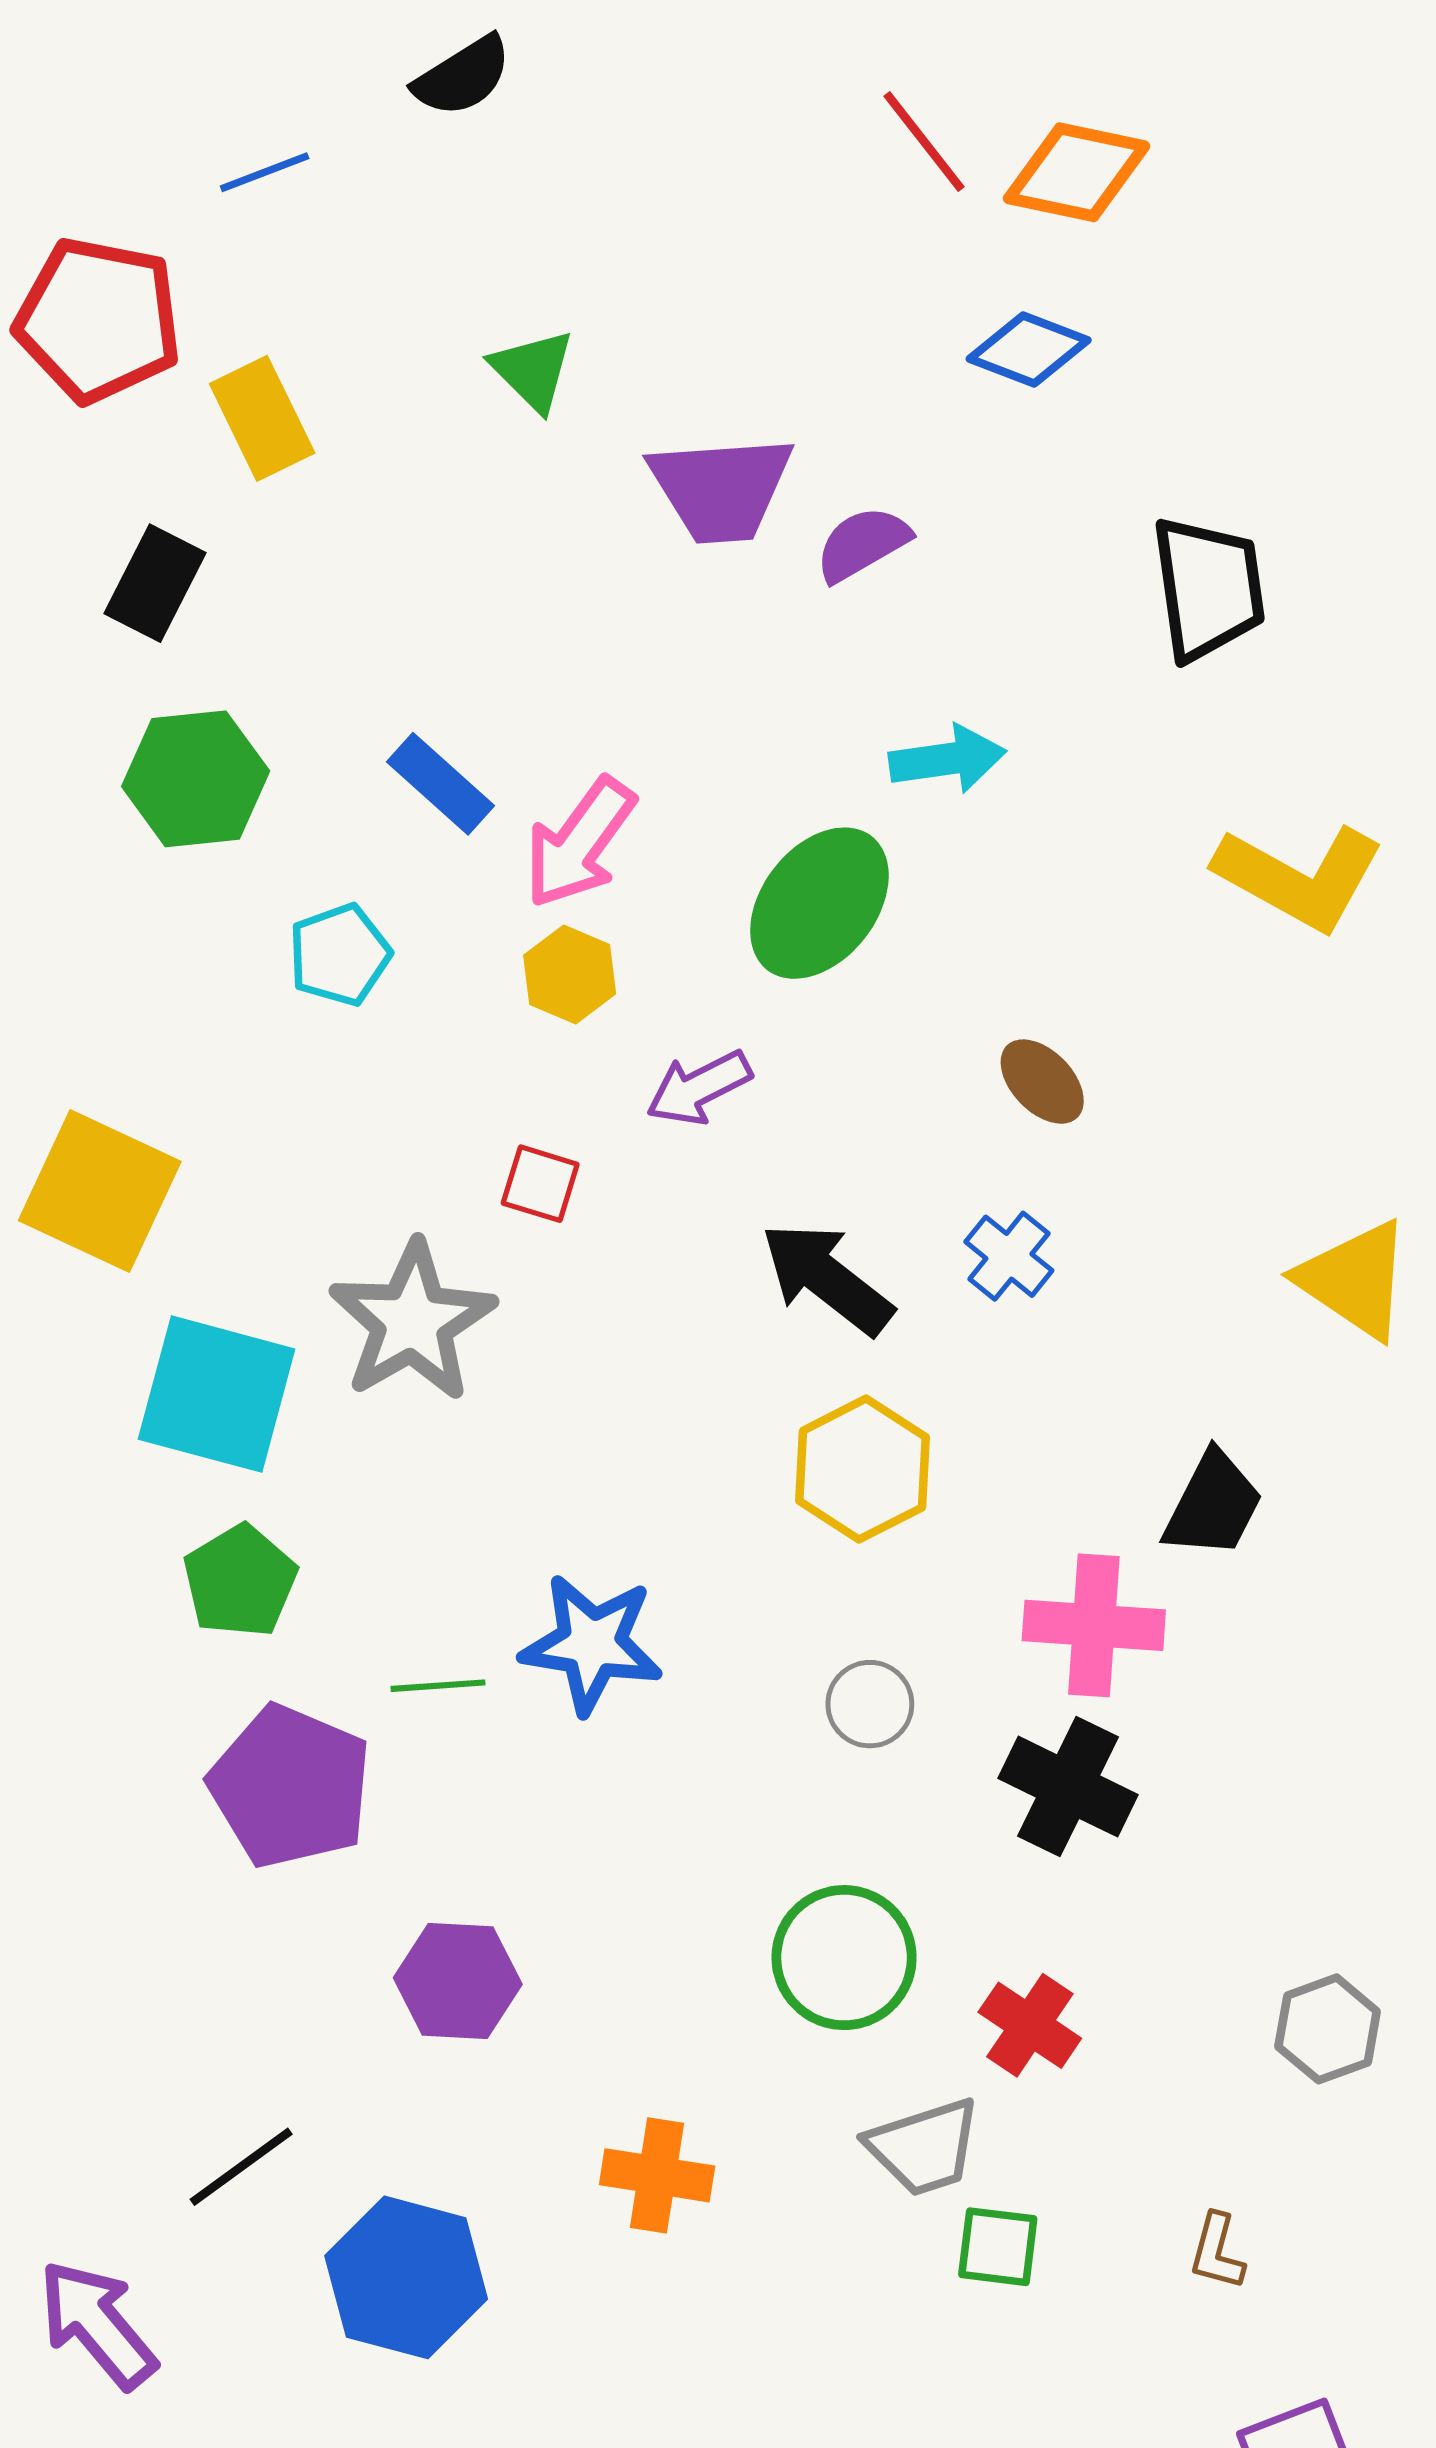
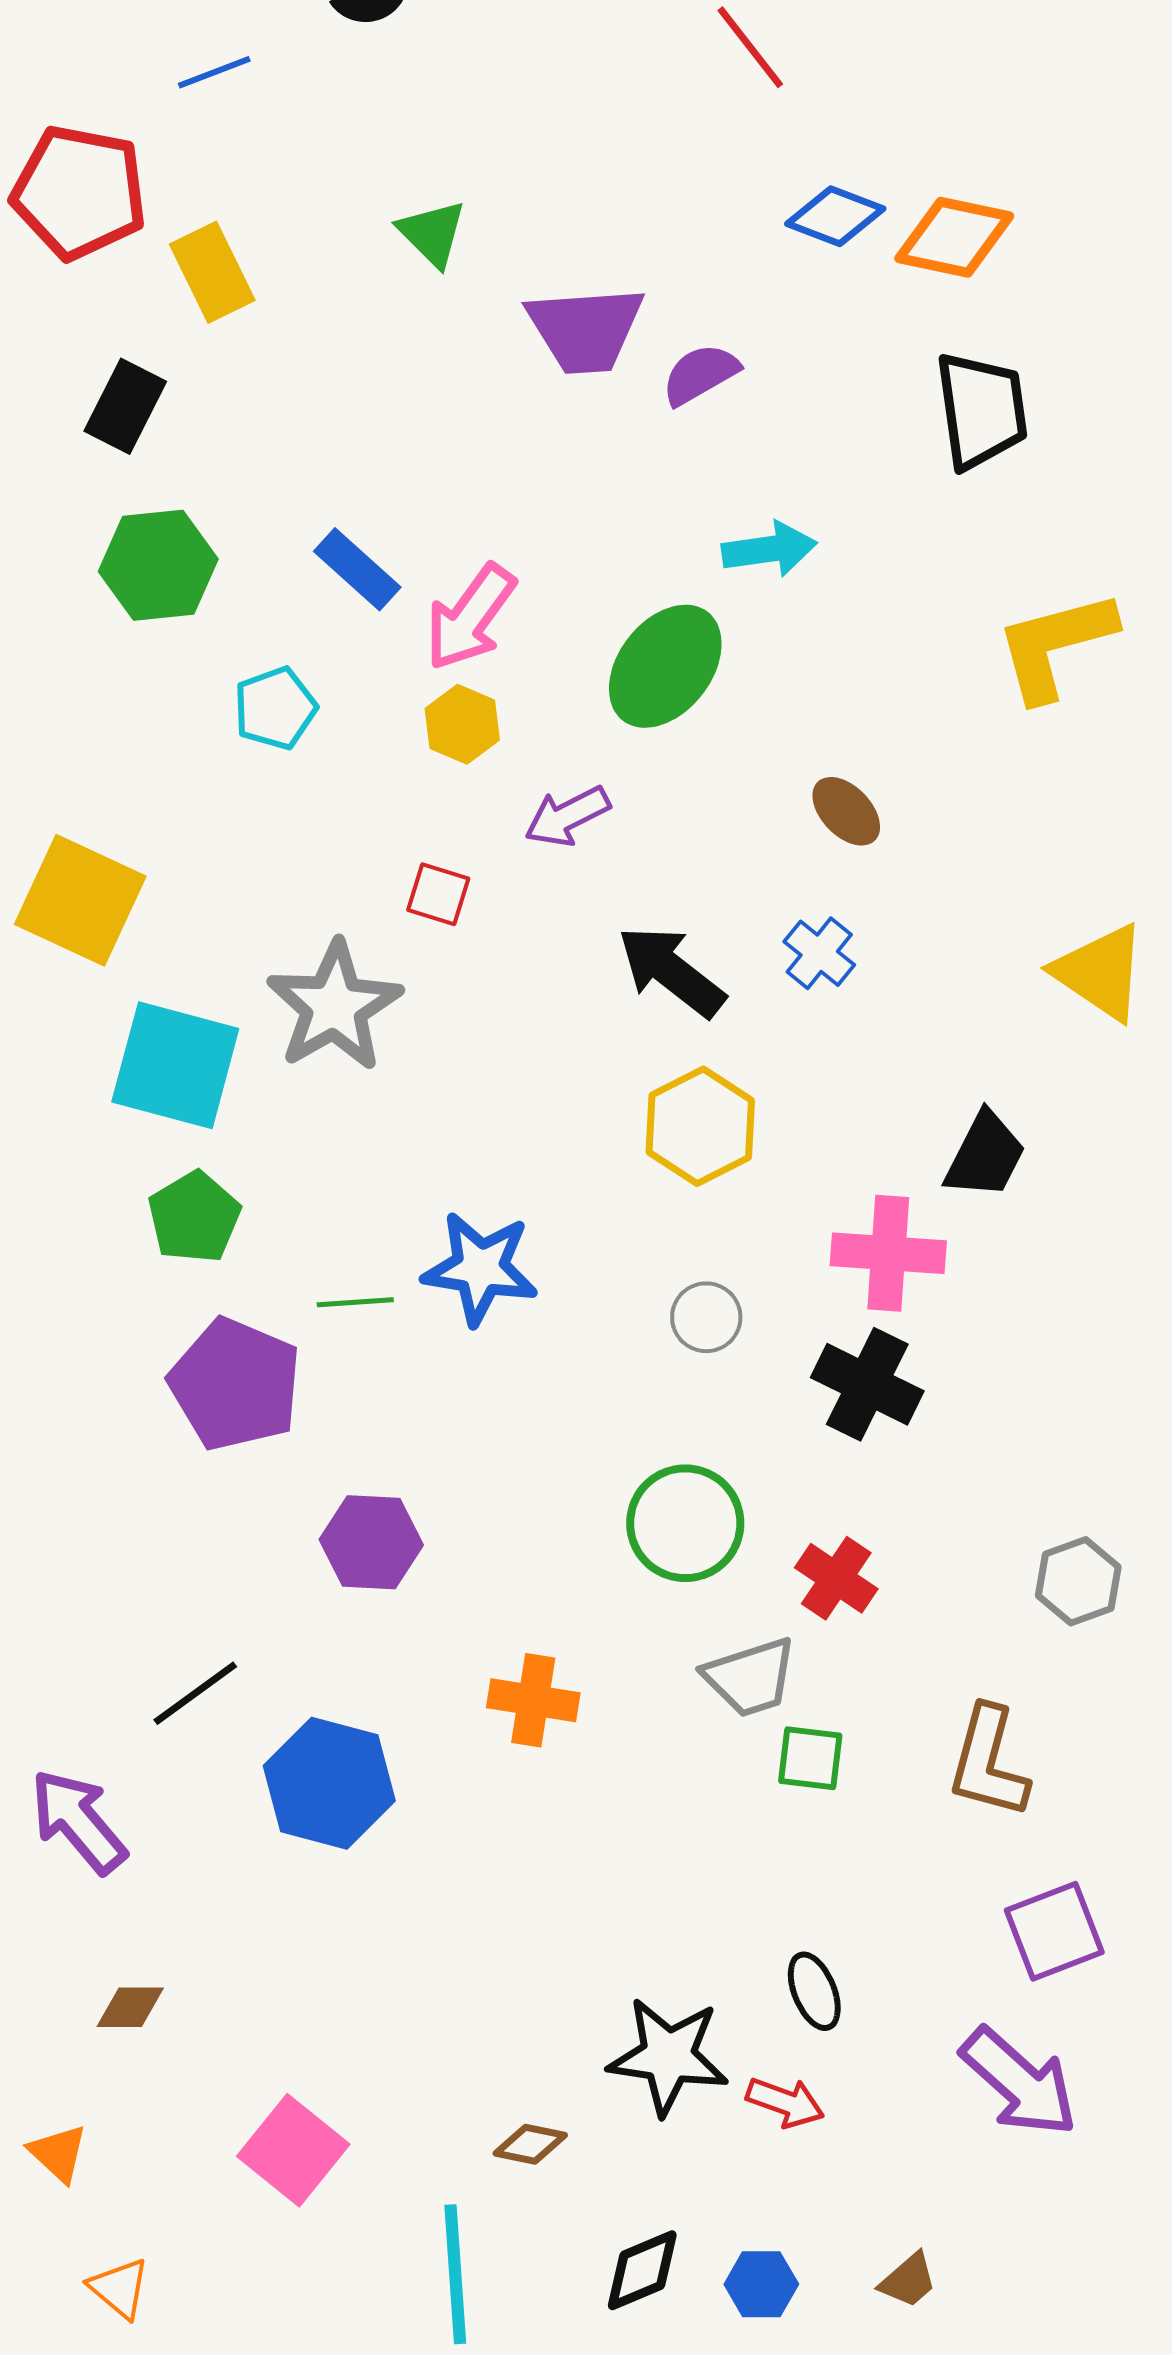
orange diamond: (1077, 172) -> (954, 237), moved
yellow L-shape: (1299, 877) -> (1055, 645), turned 136
brown L-shape: (1217, 2252) -> (988, 1762), size x1.8

